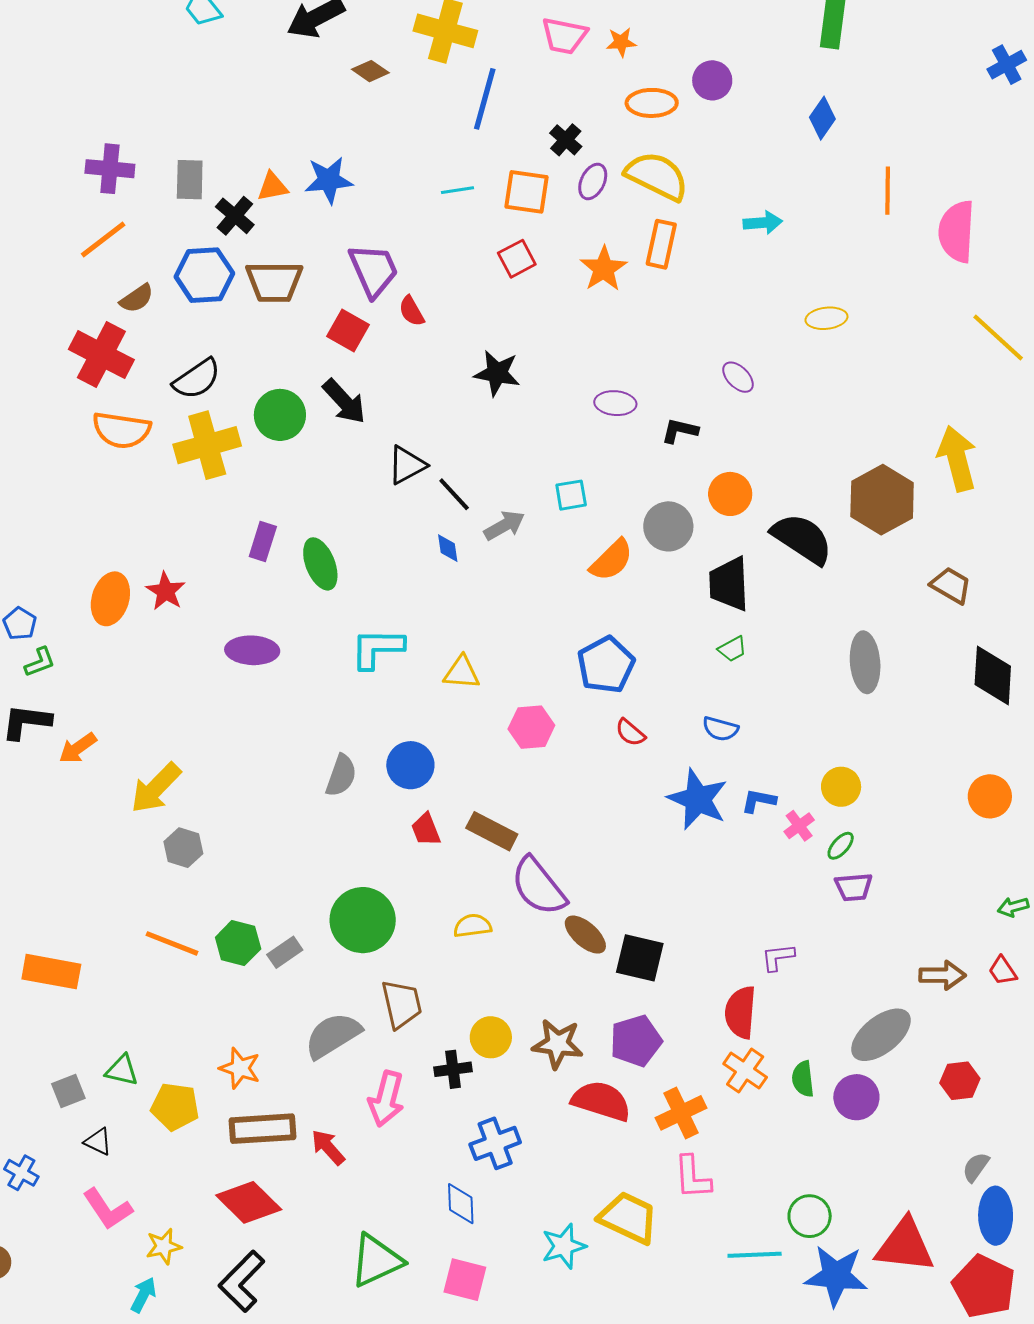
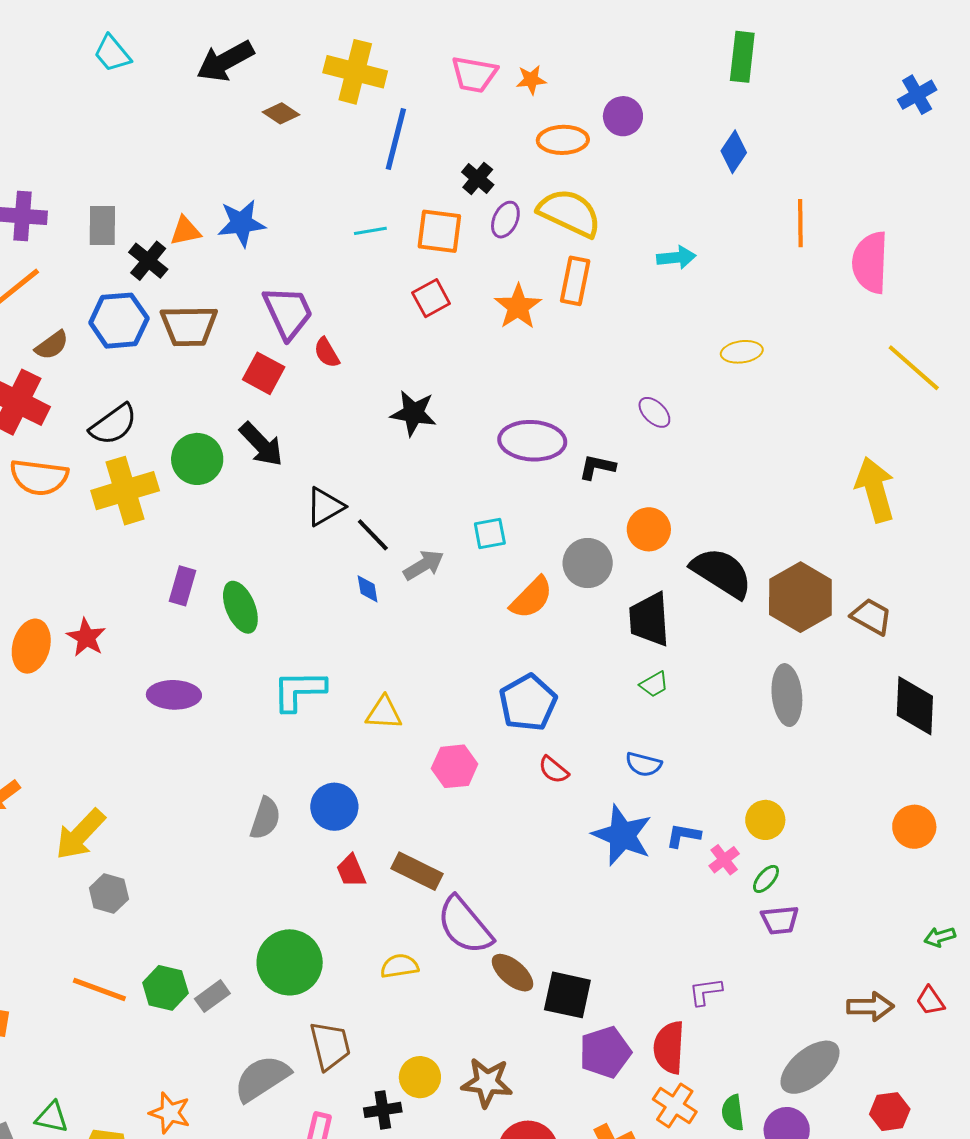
purple ellipse: (615, 403) -> (532, 441), size x1.6
brown hexagon: (882, 500) -> (800, 597), moved
purple pentagon: (636, 1041) -> (605, 1052), moved

